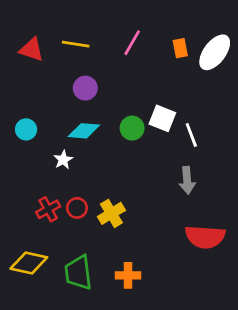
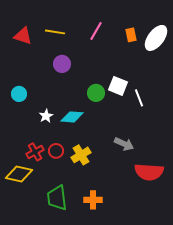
cyan diamond: (84, 131) -> (72, 117), moved
gray arrow: (187, 180) -> (124, 144), moved, turned -60
yellow diamond: (29, 263) -> (19, 174), moved

